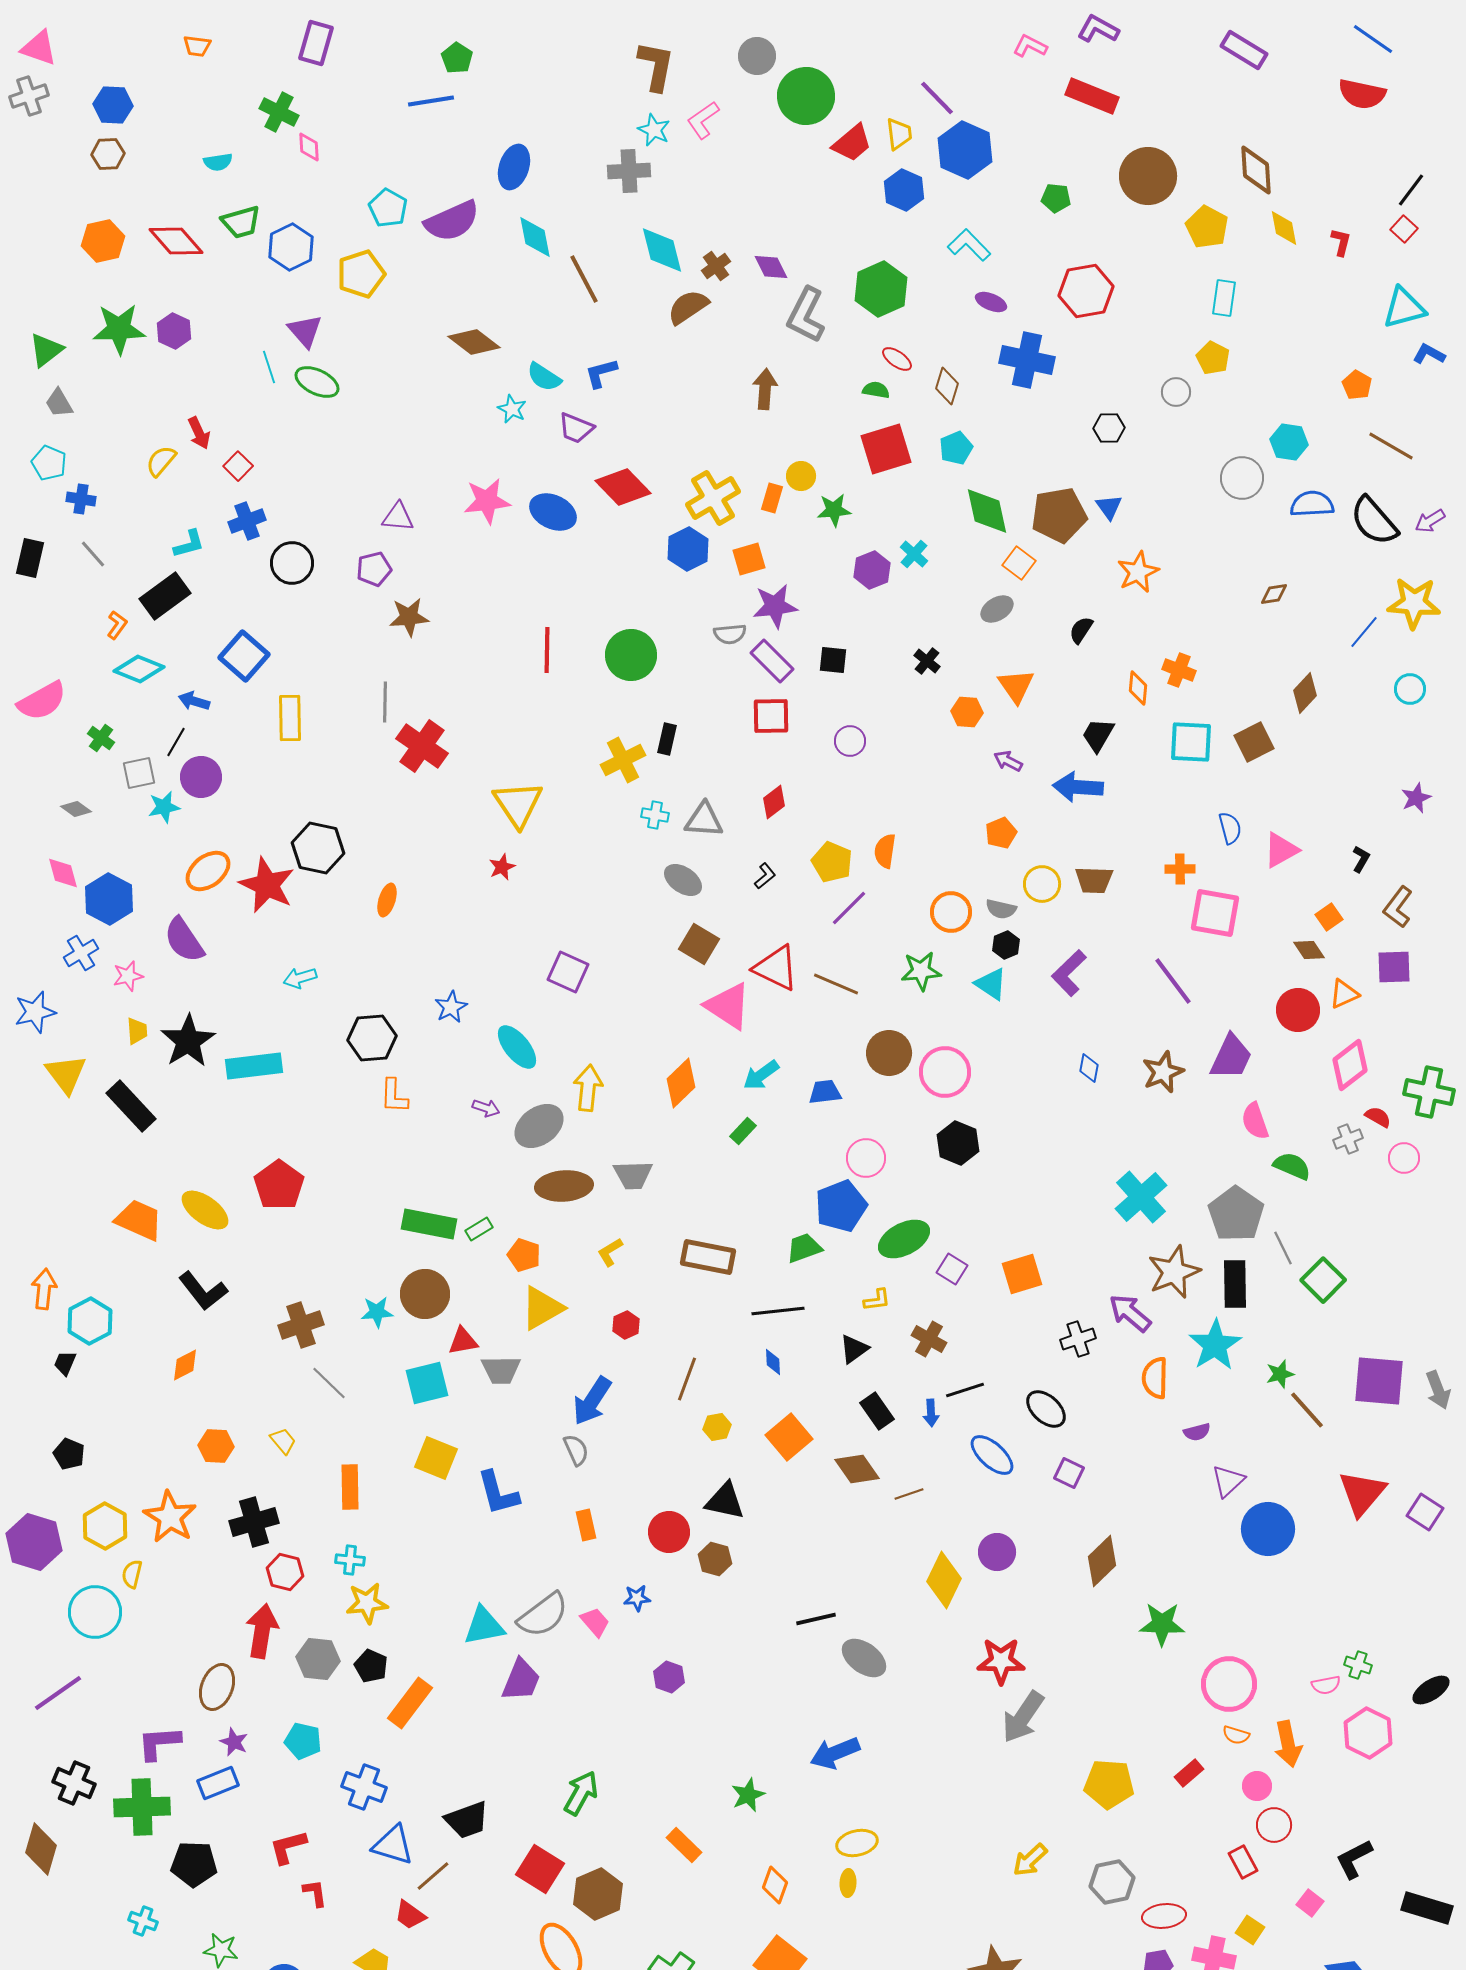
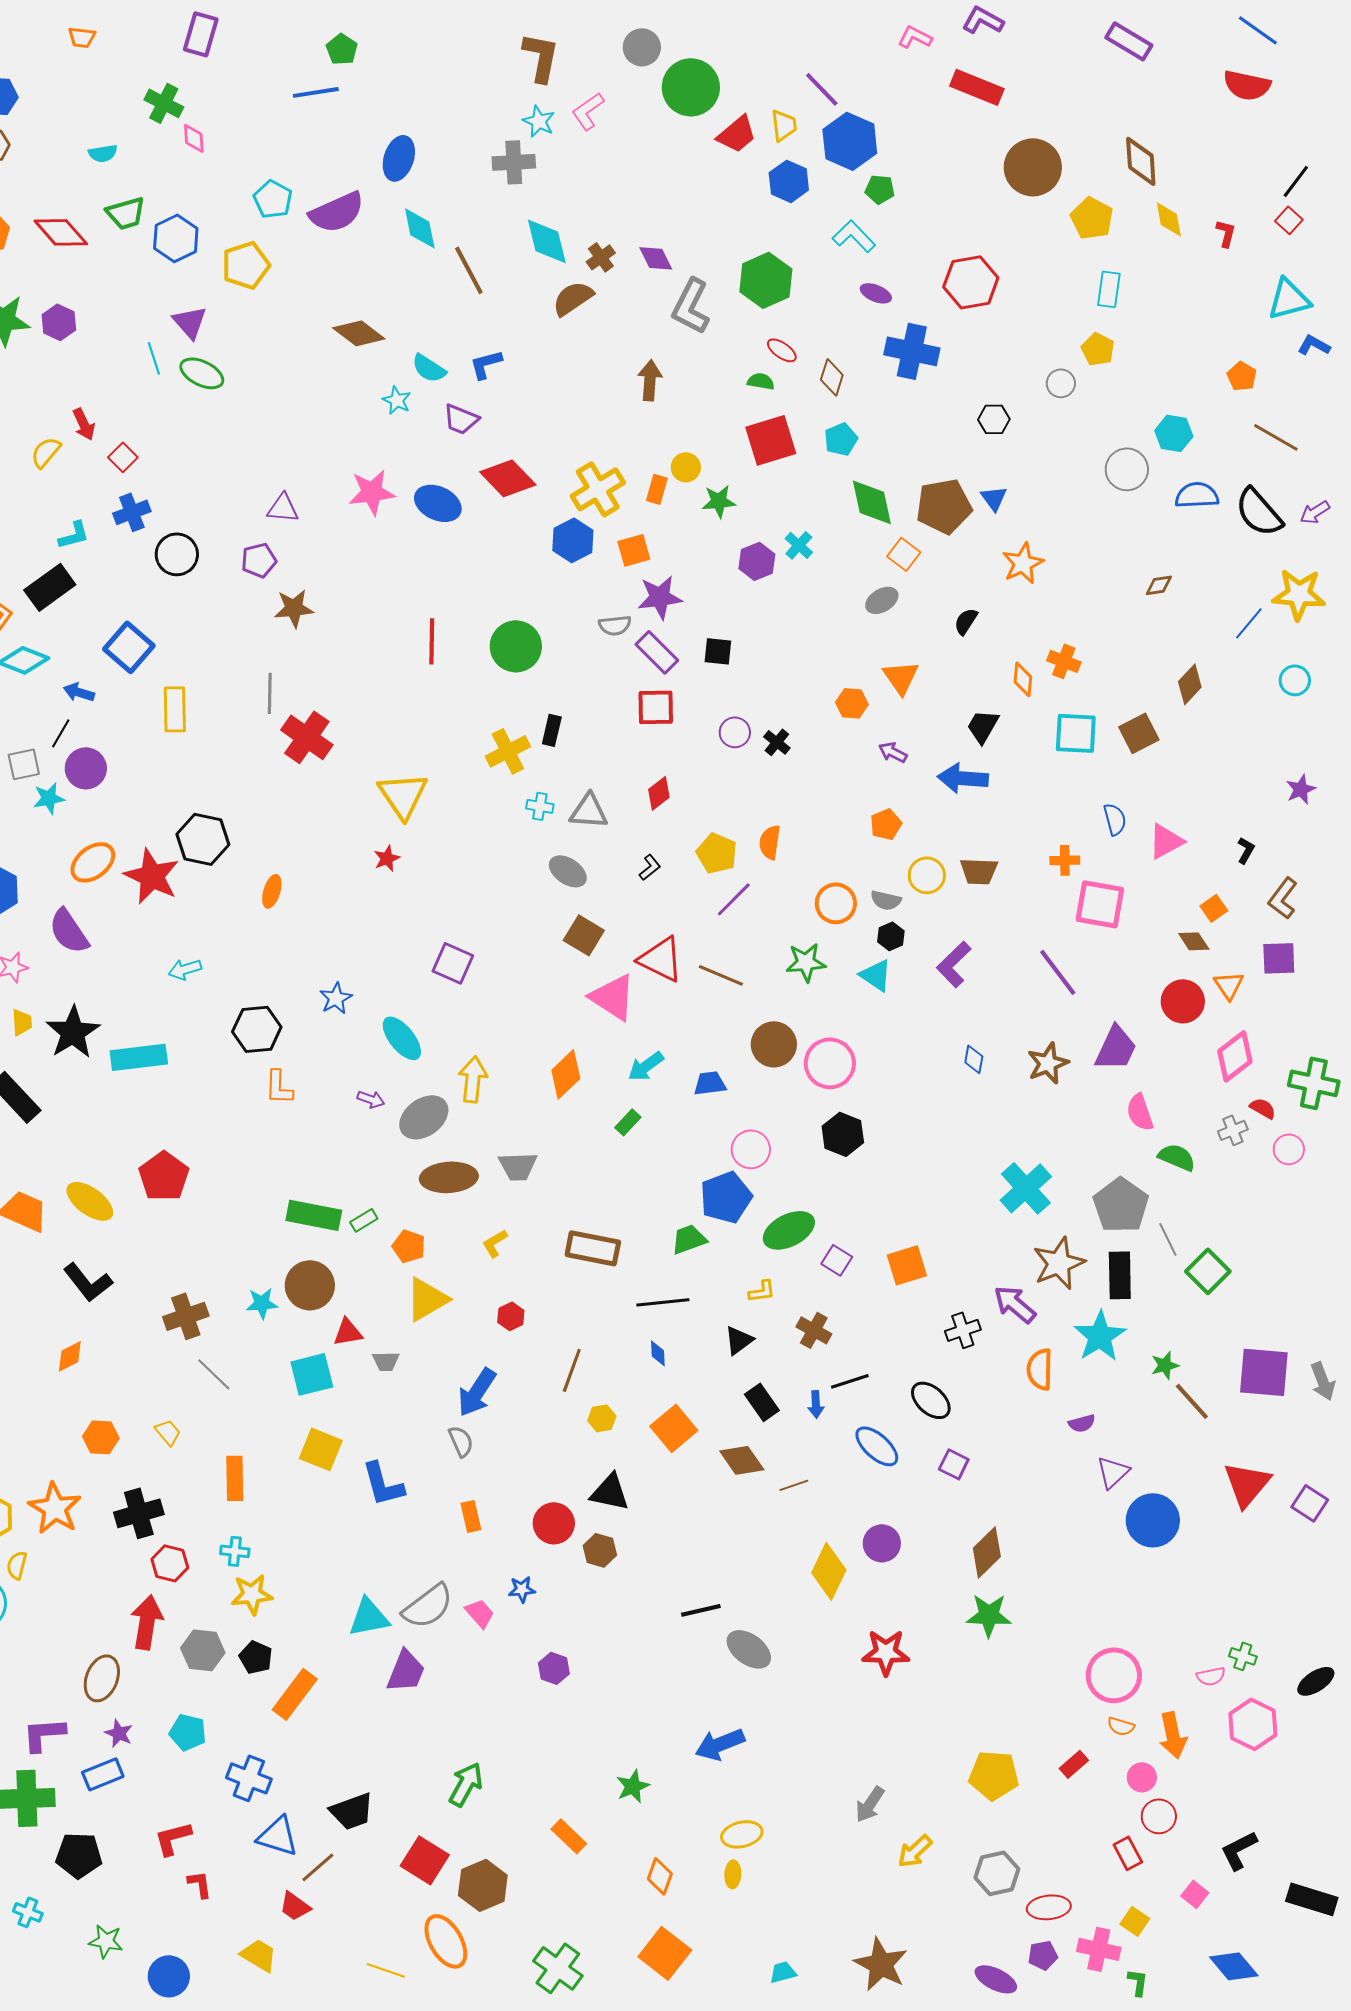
green pentagon: (1056, 198) -> (880, 189), moved
black cross: (927, 661) -> (777, 742), moved
orange triangle: (1344, 994) -> (1229, 985), turned -40
gray trapezoid: (501, 1370) -> (386, 1361), size x0.7
green star: (1162, 1624) -> (989, 1615), moved
gray arrow: (1023, 1717) -> (870, 1804), moved, size x0.7

